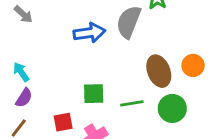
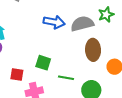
gray semicircle: (129, 22) -> (82, 24), turned 35
brown ellipse: (159, 71) -> (93, 50), moved

